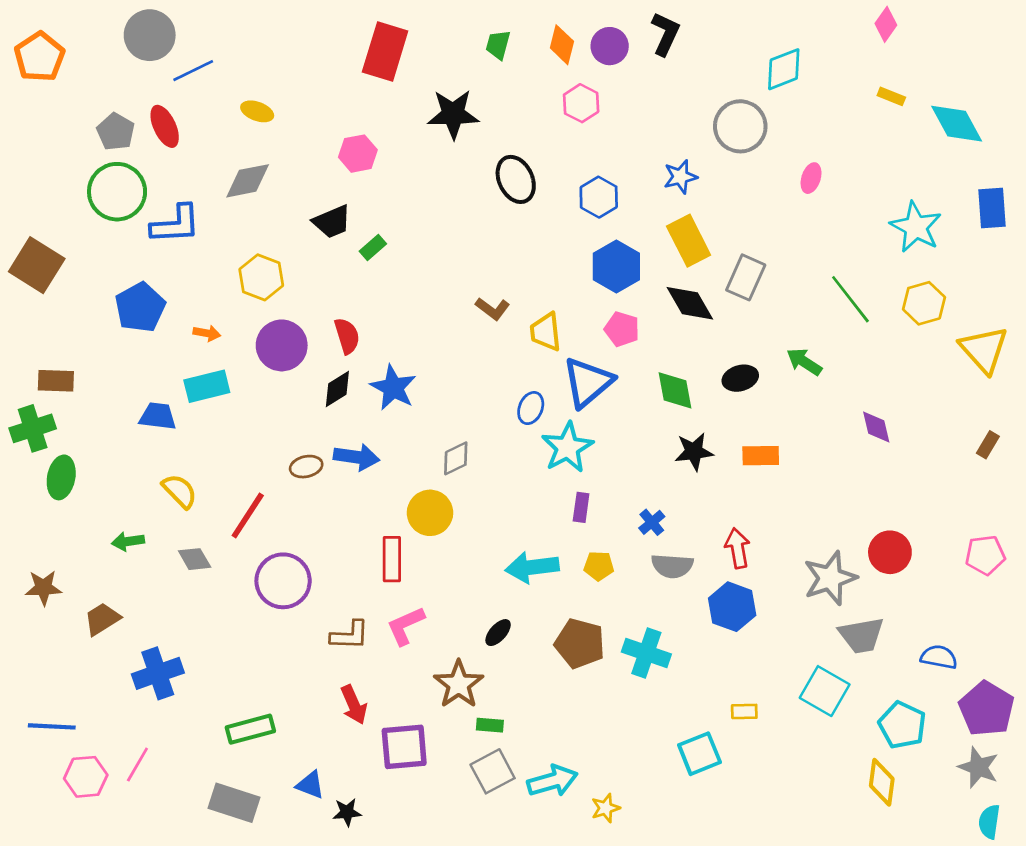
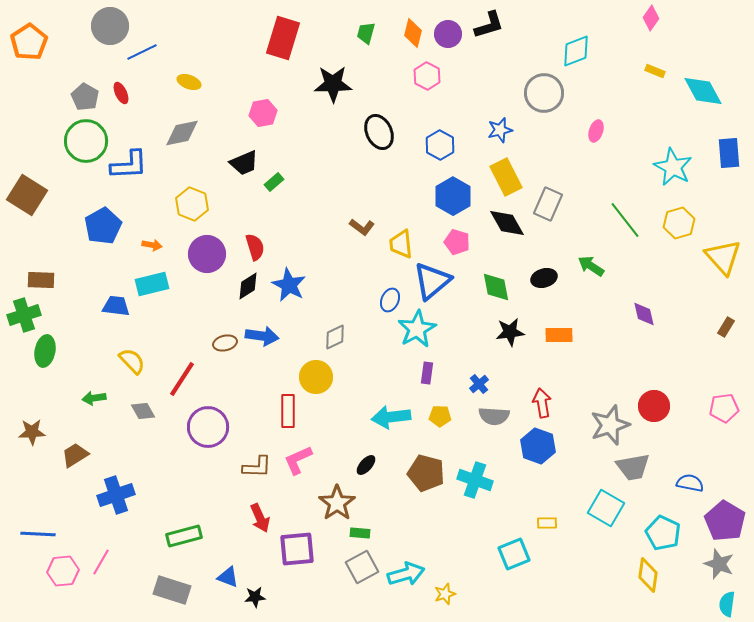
black L-shape: (665, 34) -> (489, 25), turned 48
red ellipse: (165, 126) -> (121, 93), size x0.7

